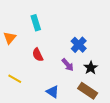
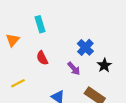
black star: (91, 68) -> (104, 65), moved
yellow line: (15, 79) -> (18, 83), turned -56

